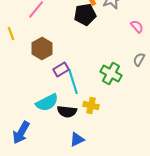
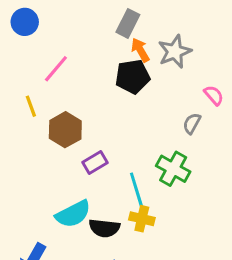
yellow line: (11, 34) -> (31, 106), moved
gray semicircle: (139, 60) -> (192, 123), moved
cyan line: (73, 82) -> (137, 192), moved

